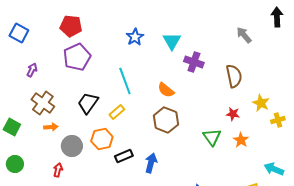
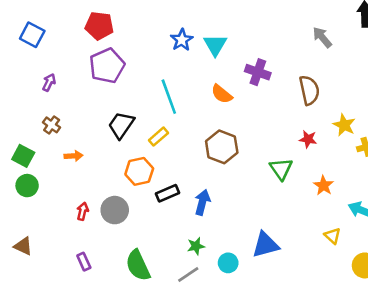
cyan triangle: (172, 41) -> (215, 45), moved
orange semicircle: (166, 90) -> (222, 94), moved
brown cross: (43, 103) -> (52, 125), moved, size x0.6
orange star: (241, 140) -> (324, 186), moved
gray circle: (72, 146) -> (115, 210), moved
green circle: (15, 164) -> (27, 186), moved

